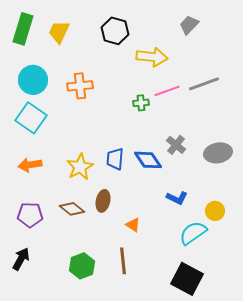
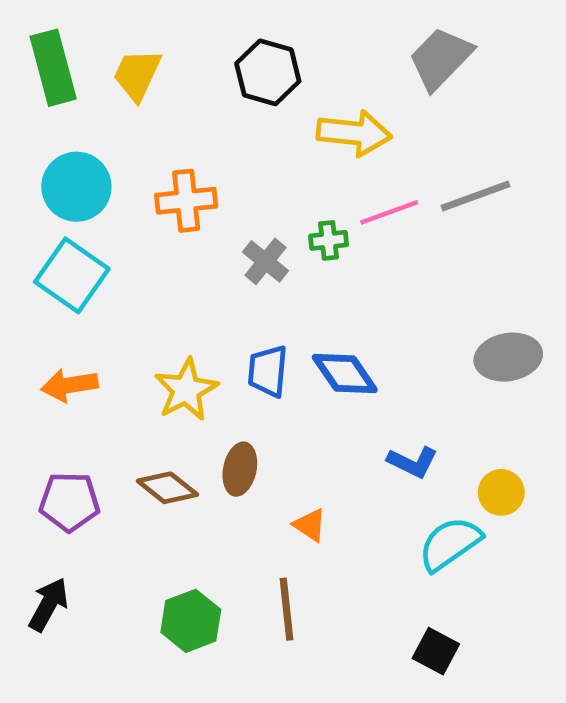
gray trapezoid: (189, 25) -> (441, 58), size x1.4
green rectangle: (23, 29) -> (53, 68), turned -32
gray cross: (176, 145) -> (265, 261), moved
black square: (187, 279) -> (436, 651), size x0.6

